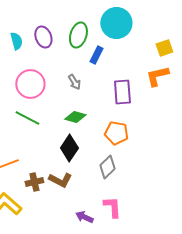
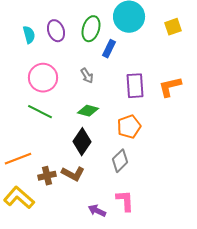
yellow square: (164, 48) -> (173, 27), moved
orange L-shape: (157, 76) -> (170, 87), moved
orange pentagon: (116, 133) -> (129, 127), turned -30

